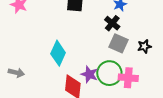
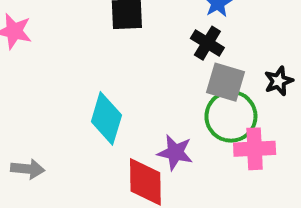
green circle: (109, 73) -> (231, 116), moved

